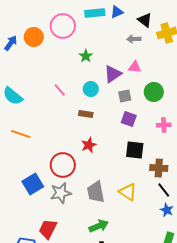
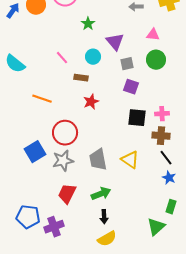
pink triangle: (135, 67) -> (153, 35), moved
purple triangle: (113, 74) -> (115, 42), turned -36
brown rectangle: (86, 114) -> (81, 78), moved
pink cross: (164, 125) -> (162, 114), moved
orange line: (21, 134) -> (42, 99), moved
red star: (89, 145) -> (91, 102), moved
red trapezoid: (48, 229) -> (67, 194), moved

